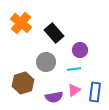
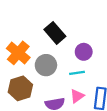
orange cross: (21, 23) -> (18, 53), moved

